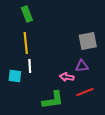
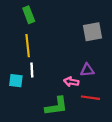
gray square: (88, 41) -> (93, 32), moved
red line: (85, 92) -> (90, 98), turned 30

